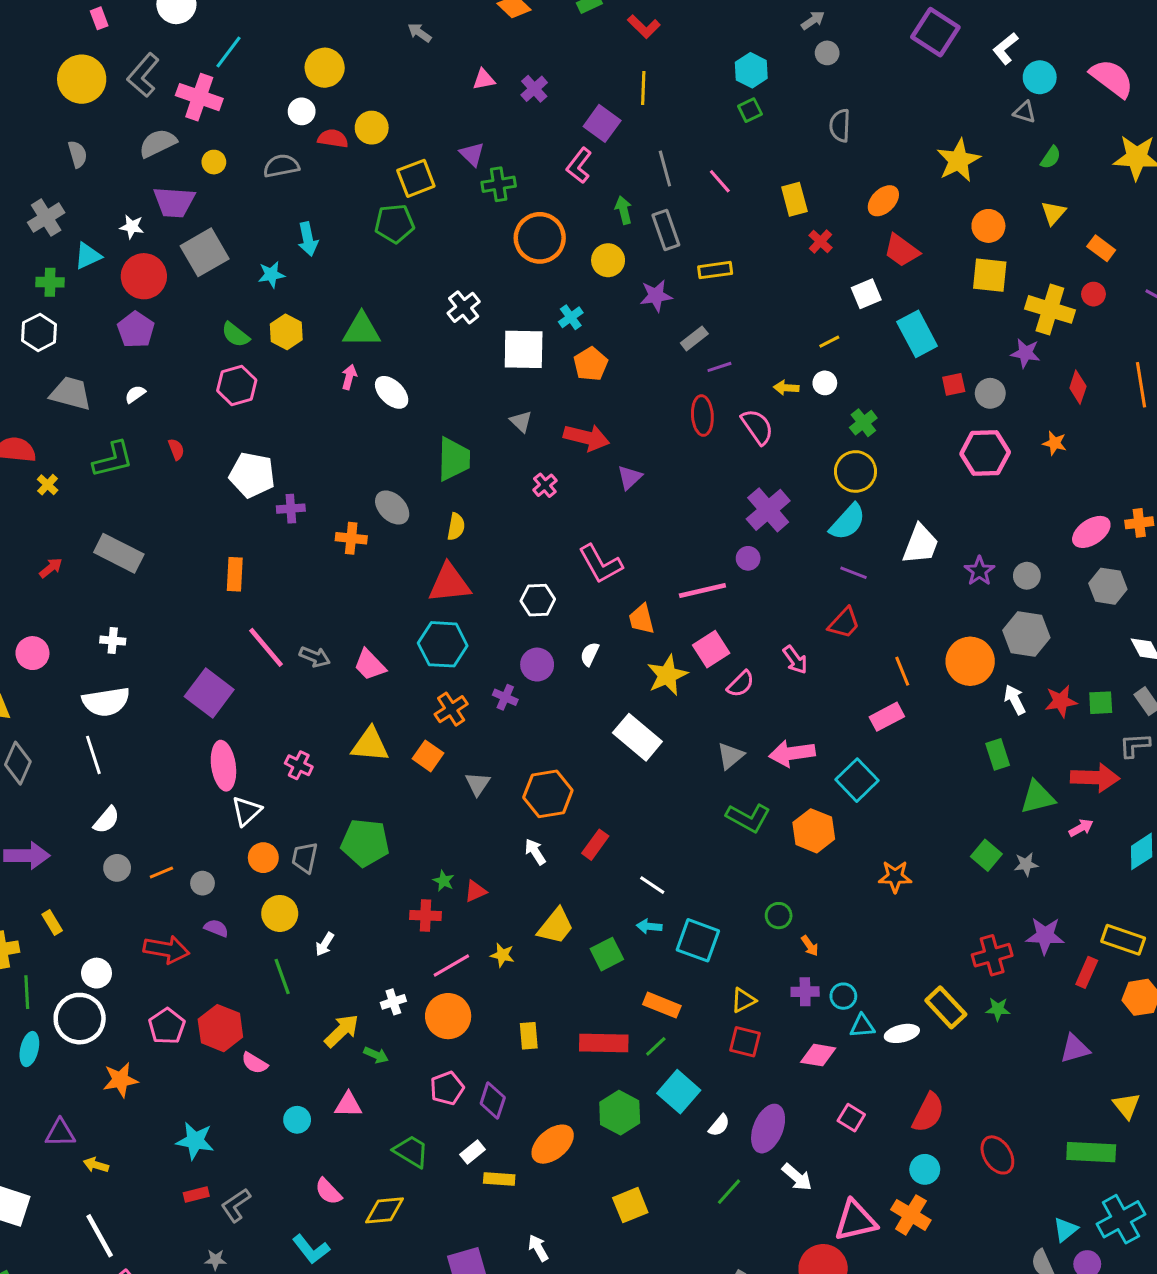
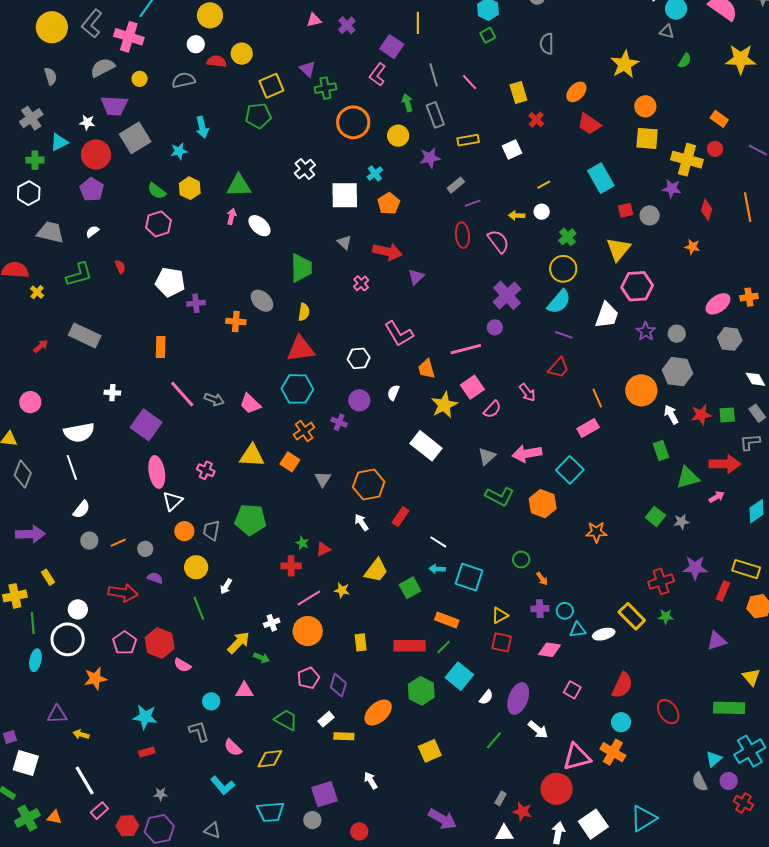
yellow triangle: (1053, 213) -> (618, 249), moved, size x1.5
white square: (866, 294) -> (512, 149), moved
pink hexagon: (985, 453) -> (637, 286), moved
white cross: (113, 641) -> (112, 393), moved
gray L-shape: (236, 1205) -> (199, 731), moved, turned 110

